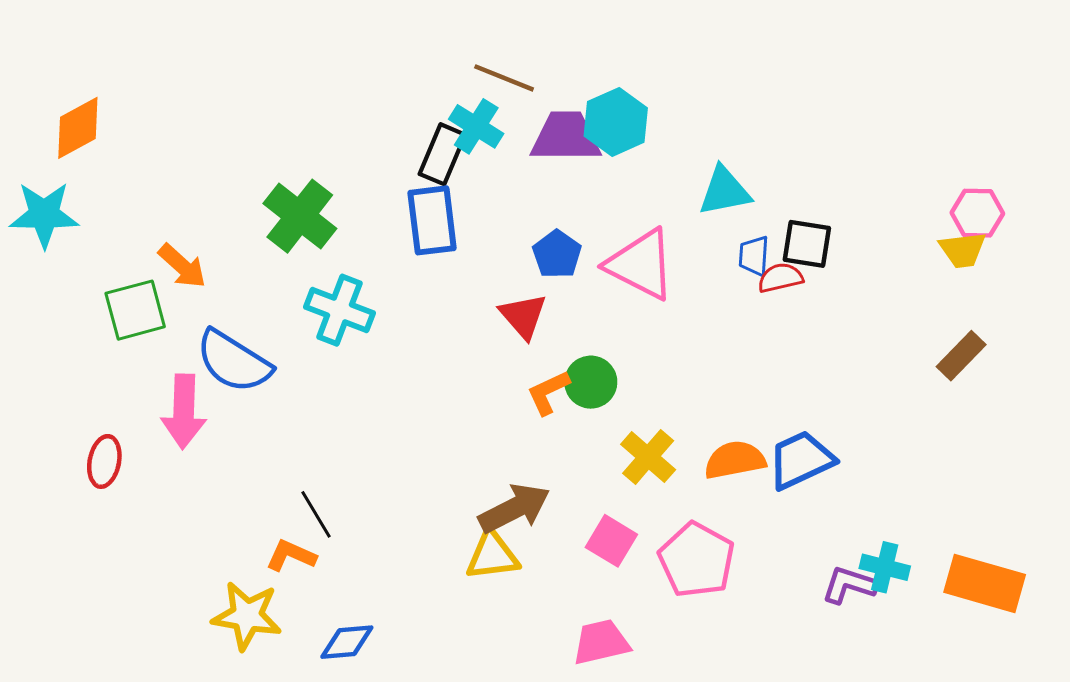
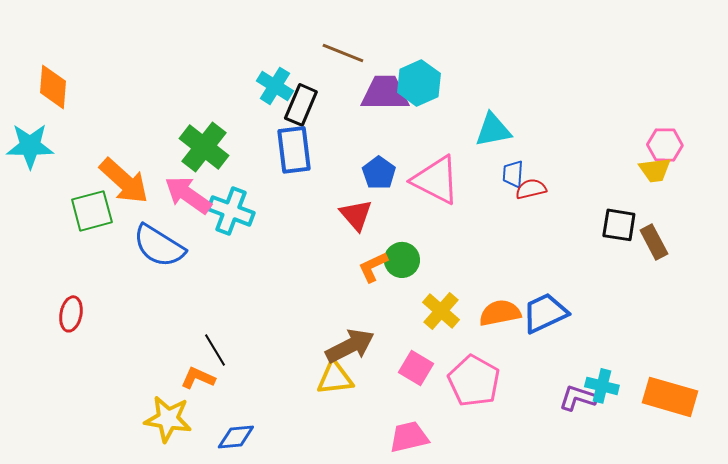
cyan cross: (476, 126) -> (275, 86), moved
orange diamond: (78, 128) -> (53, 87), turned -57
black square: (807, 244) -> (619, 225), moved
orange arrow: (182, 266) -> (124, 181), size x1.5
brown rectangle: (961, 356) -> (654, 242), turned -72
pink arrow: (184, 411) -> (188, 195), moved, turned 123

